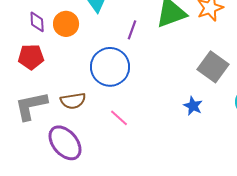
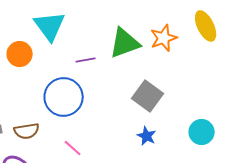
purple line: (132, 30) -> (86, 60), turned 60
gray square: (213, 67) -> (148, 96), moved

